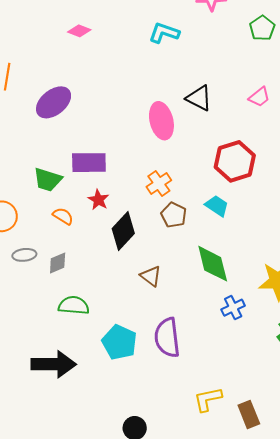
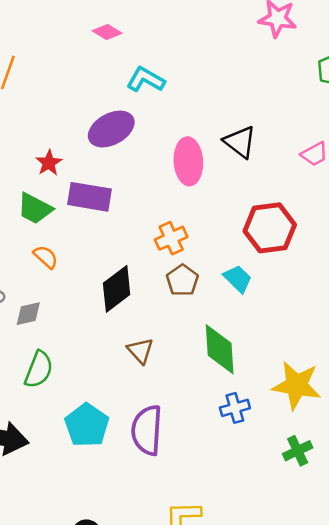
cyan L-shape: (164, 33) -> (146, 80), moved
purple ellipse: (54, 102) -> (111, 129), moved
red star: (98, 200) -> (49, 163), moved
green semicircle: (74, 305) -> (39, 370), turned 96

